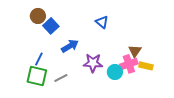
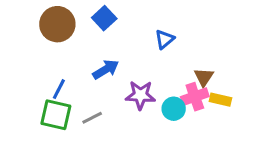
brown circle: (38, 16) -> (57, 24), size x1.5
blue triangle: (102, 22) -> (165, 39), moved, turned 40
blue square: (51, 26) -> (104, 18), moved

